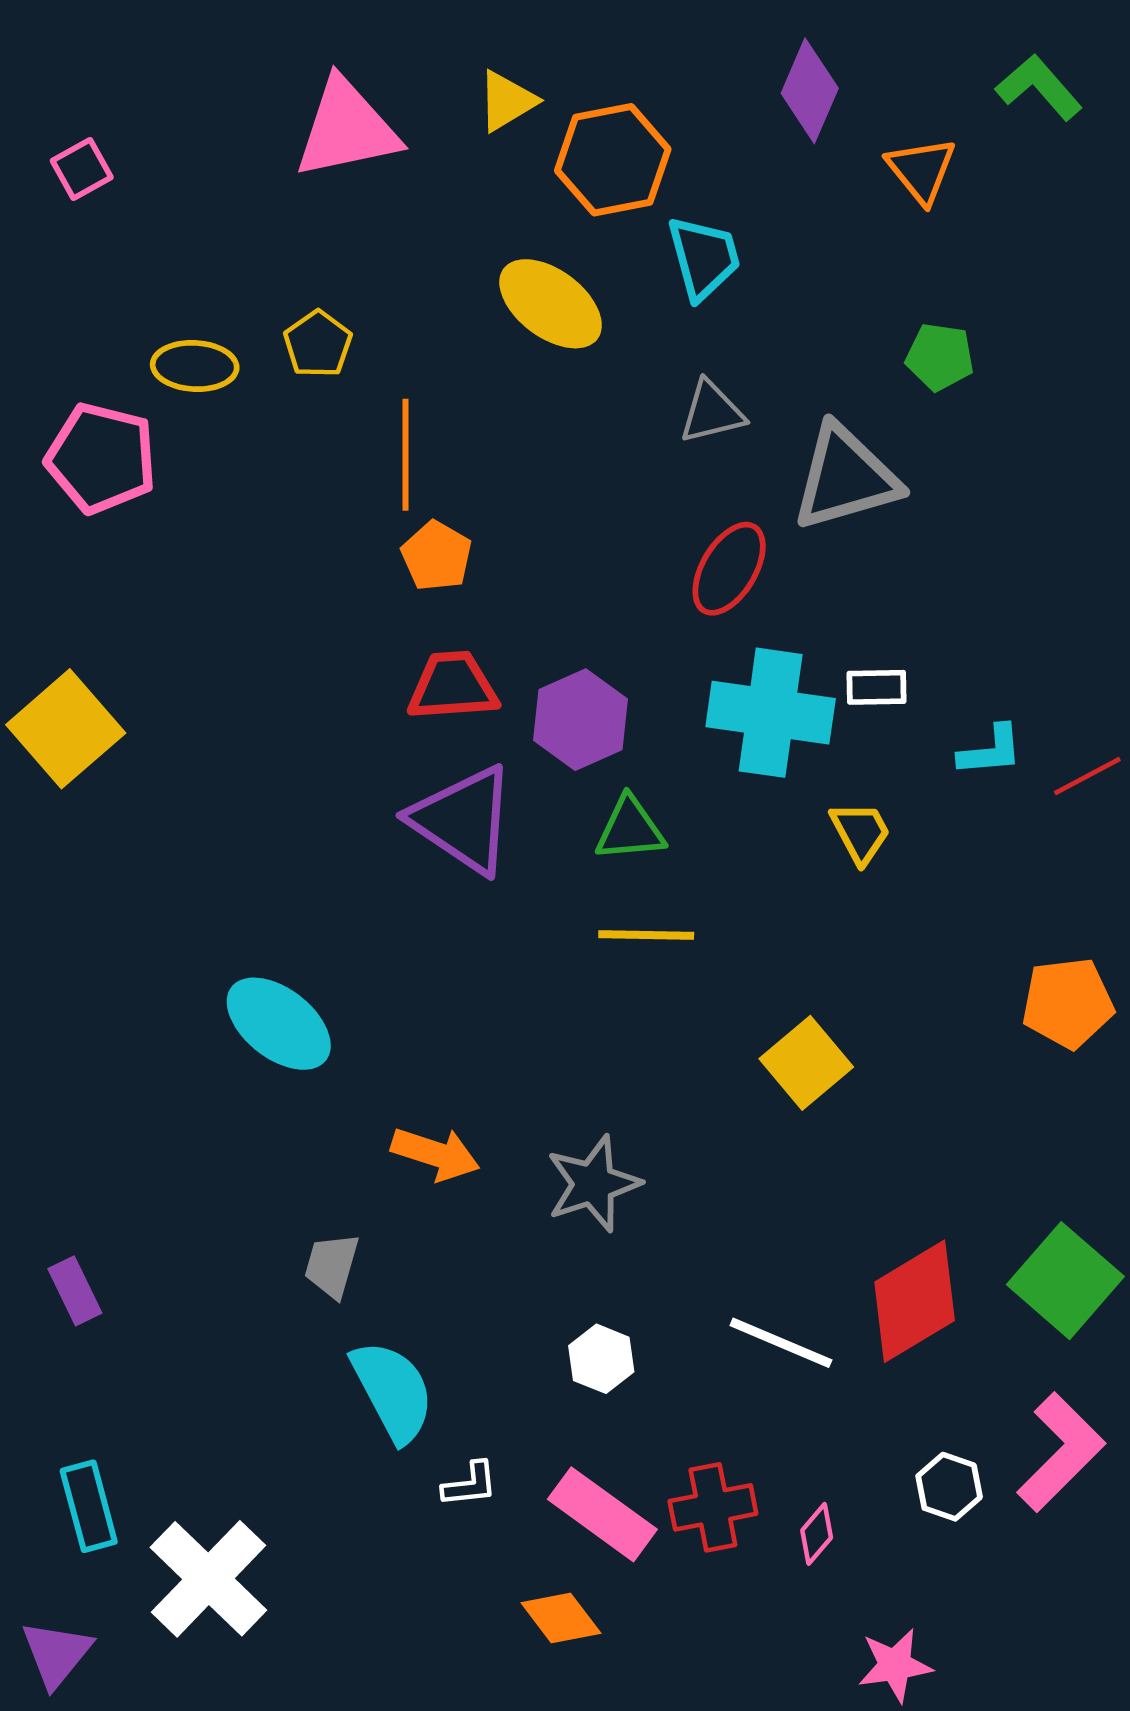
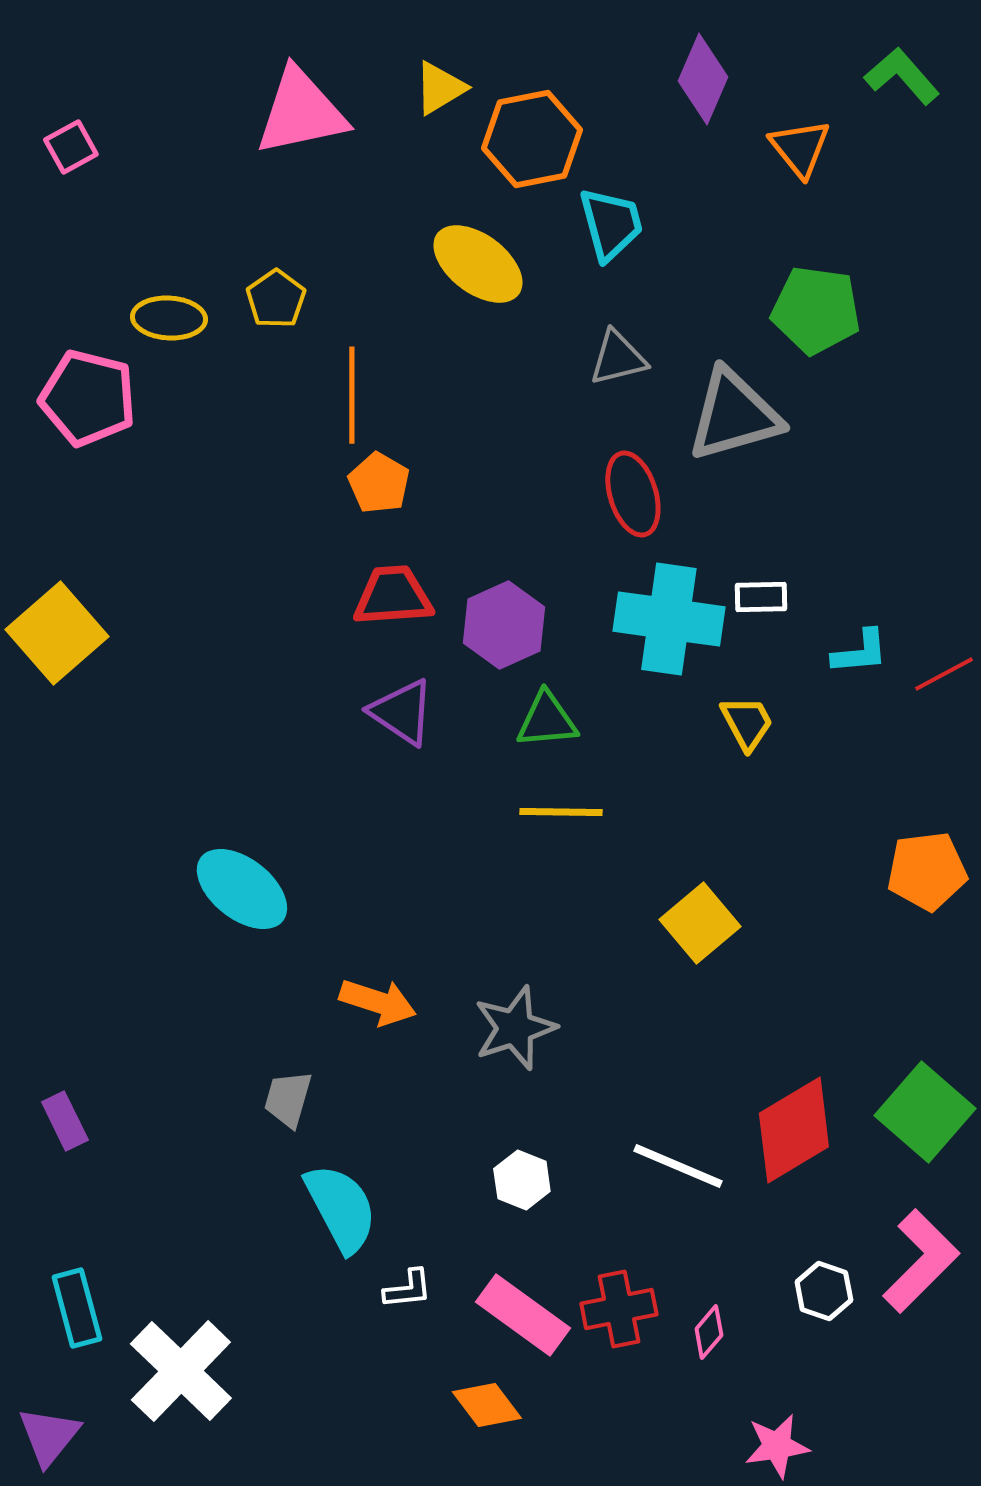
green pentagon: (940, 357) -> (816, 310), size x1.5
red ellipse: (729, 569) -> (633, 494), turned -48
purple triangle: (463, 820) -> (402, 712), size x0.7

